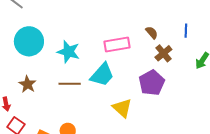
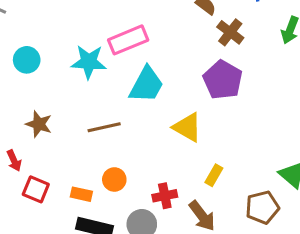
cyan circle: (29, 41) -> (27, 60), size x0.6
pink rectangle: (117, 45) -> (128, 40), moved
brown line: (70, 84) -> (104, 127), moved

